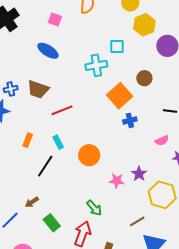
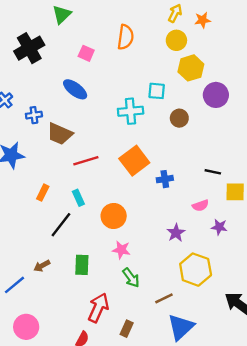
brown circle: (144, 78) -> (179, 118), moved
blue cross: (11, 89) -> (34, 115), moved
orange square: (120, 96) -> (134, 161), moved
purple star: (139, 174) -> (176, 233), moved
pink star: (117, 181) -> (121, 250), moved
green arrow: (94, 208) -> (131, 278), moved
green rectangle: (52, 223) -> (82, 265), moved, turned 36

